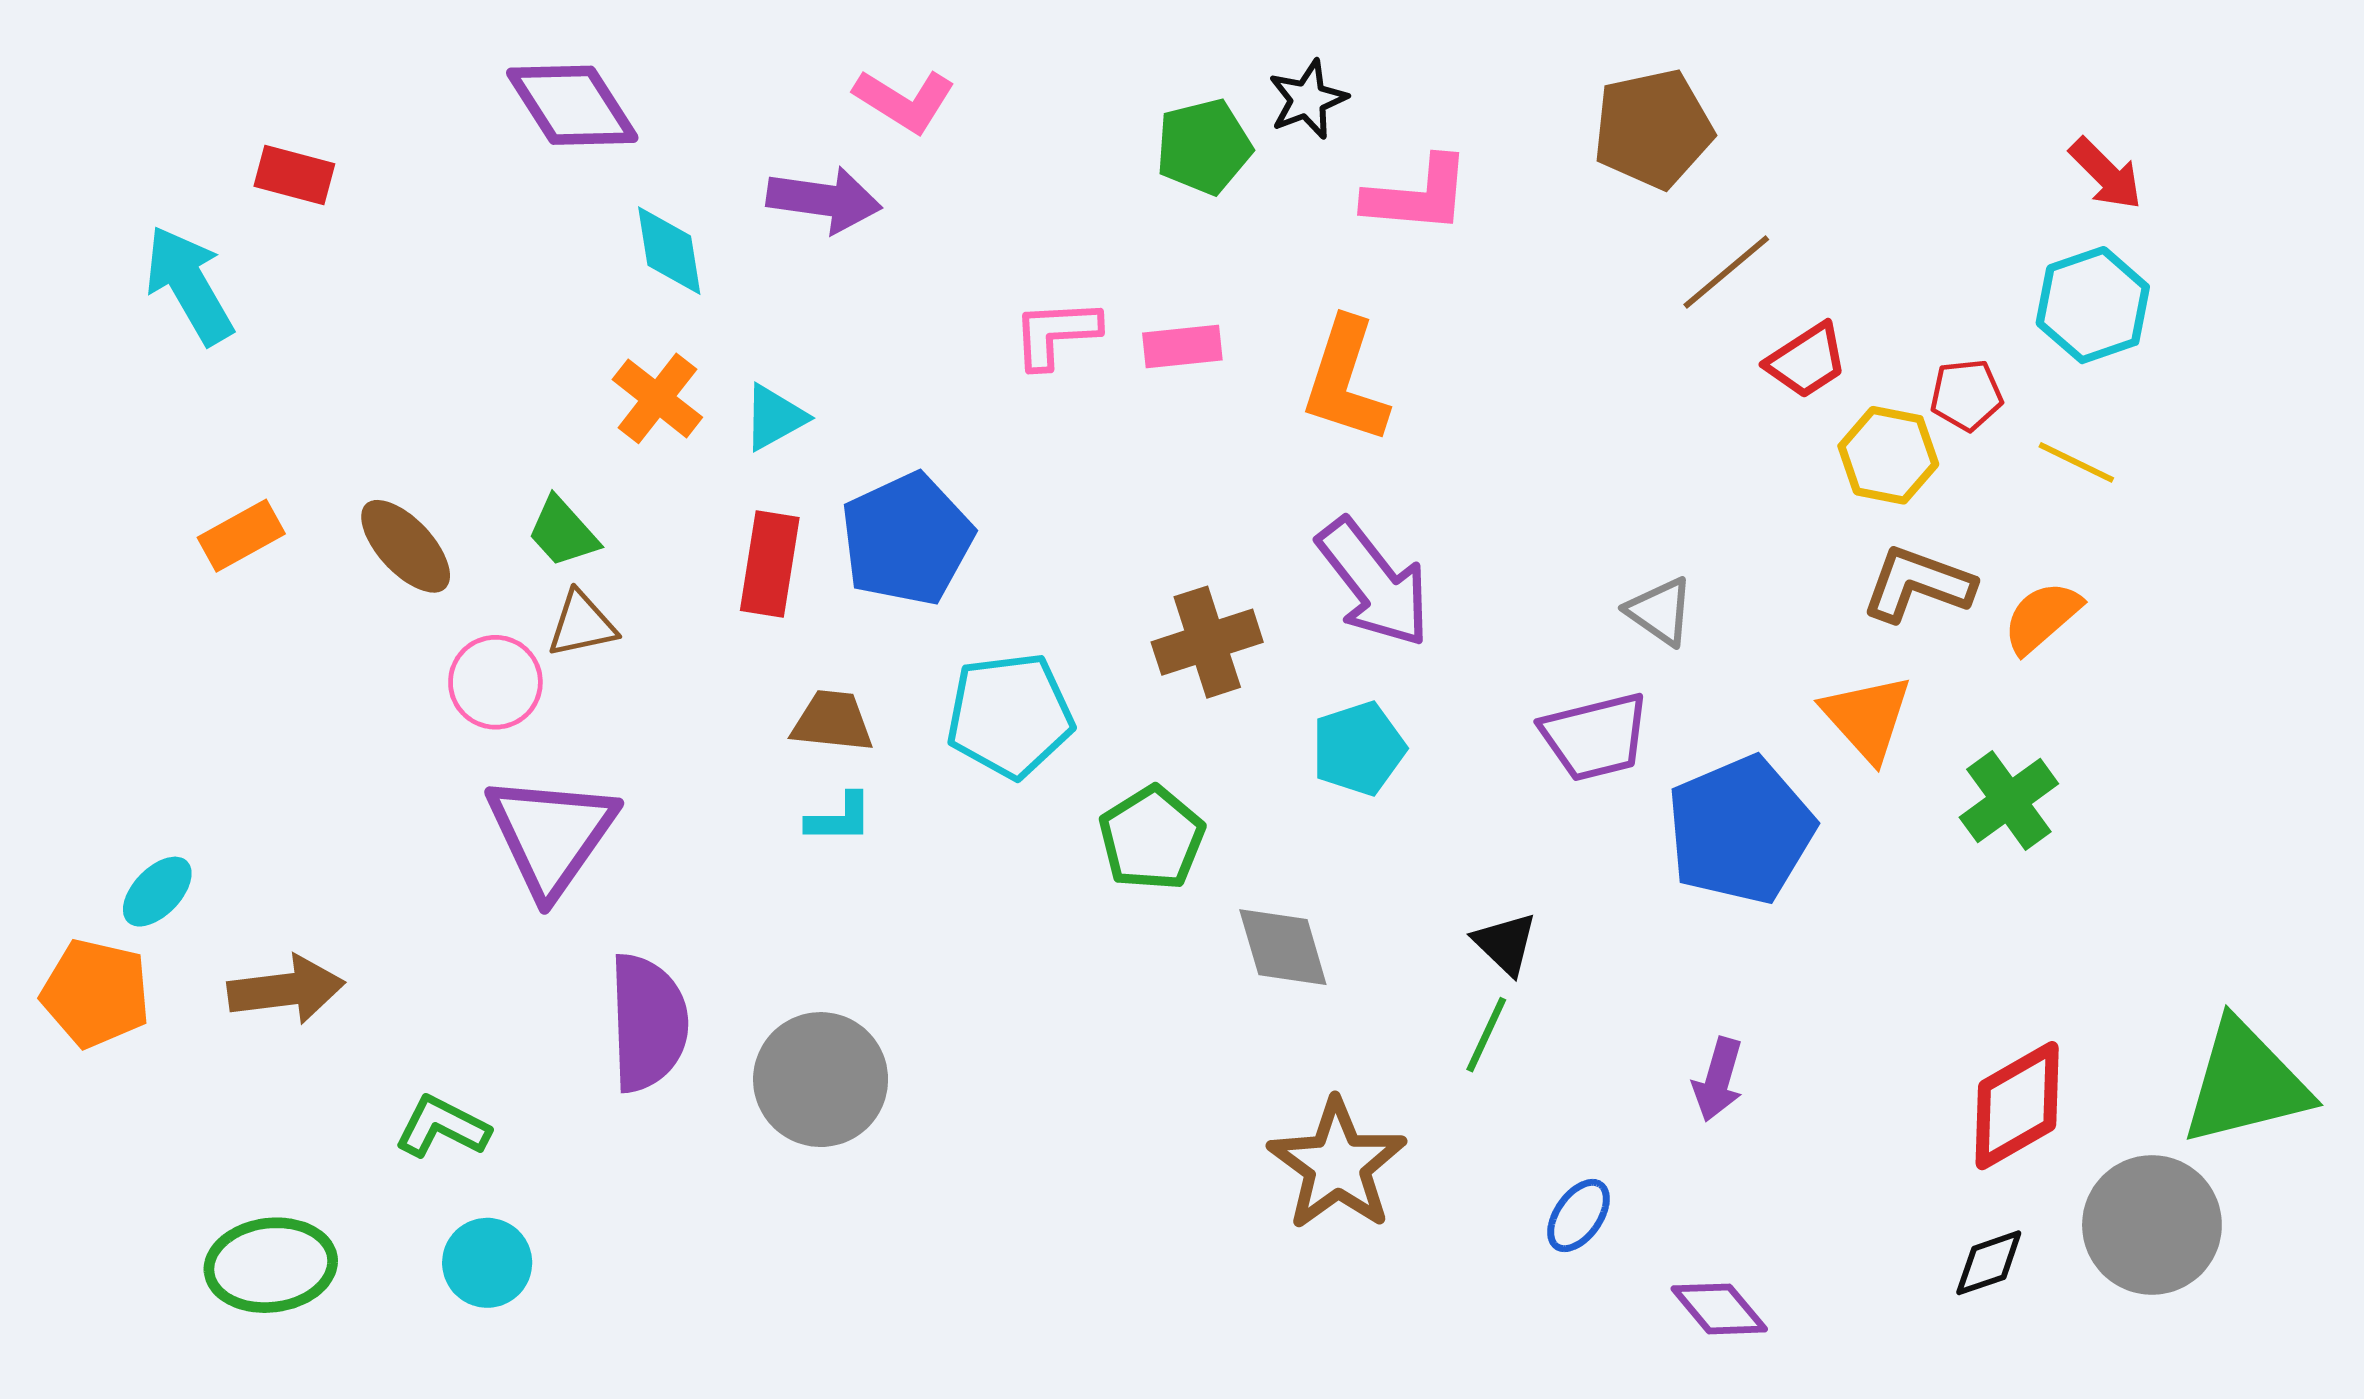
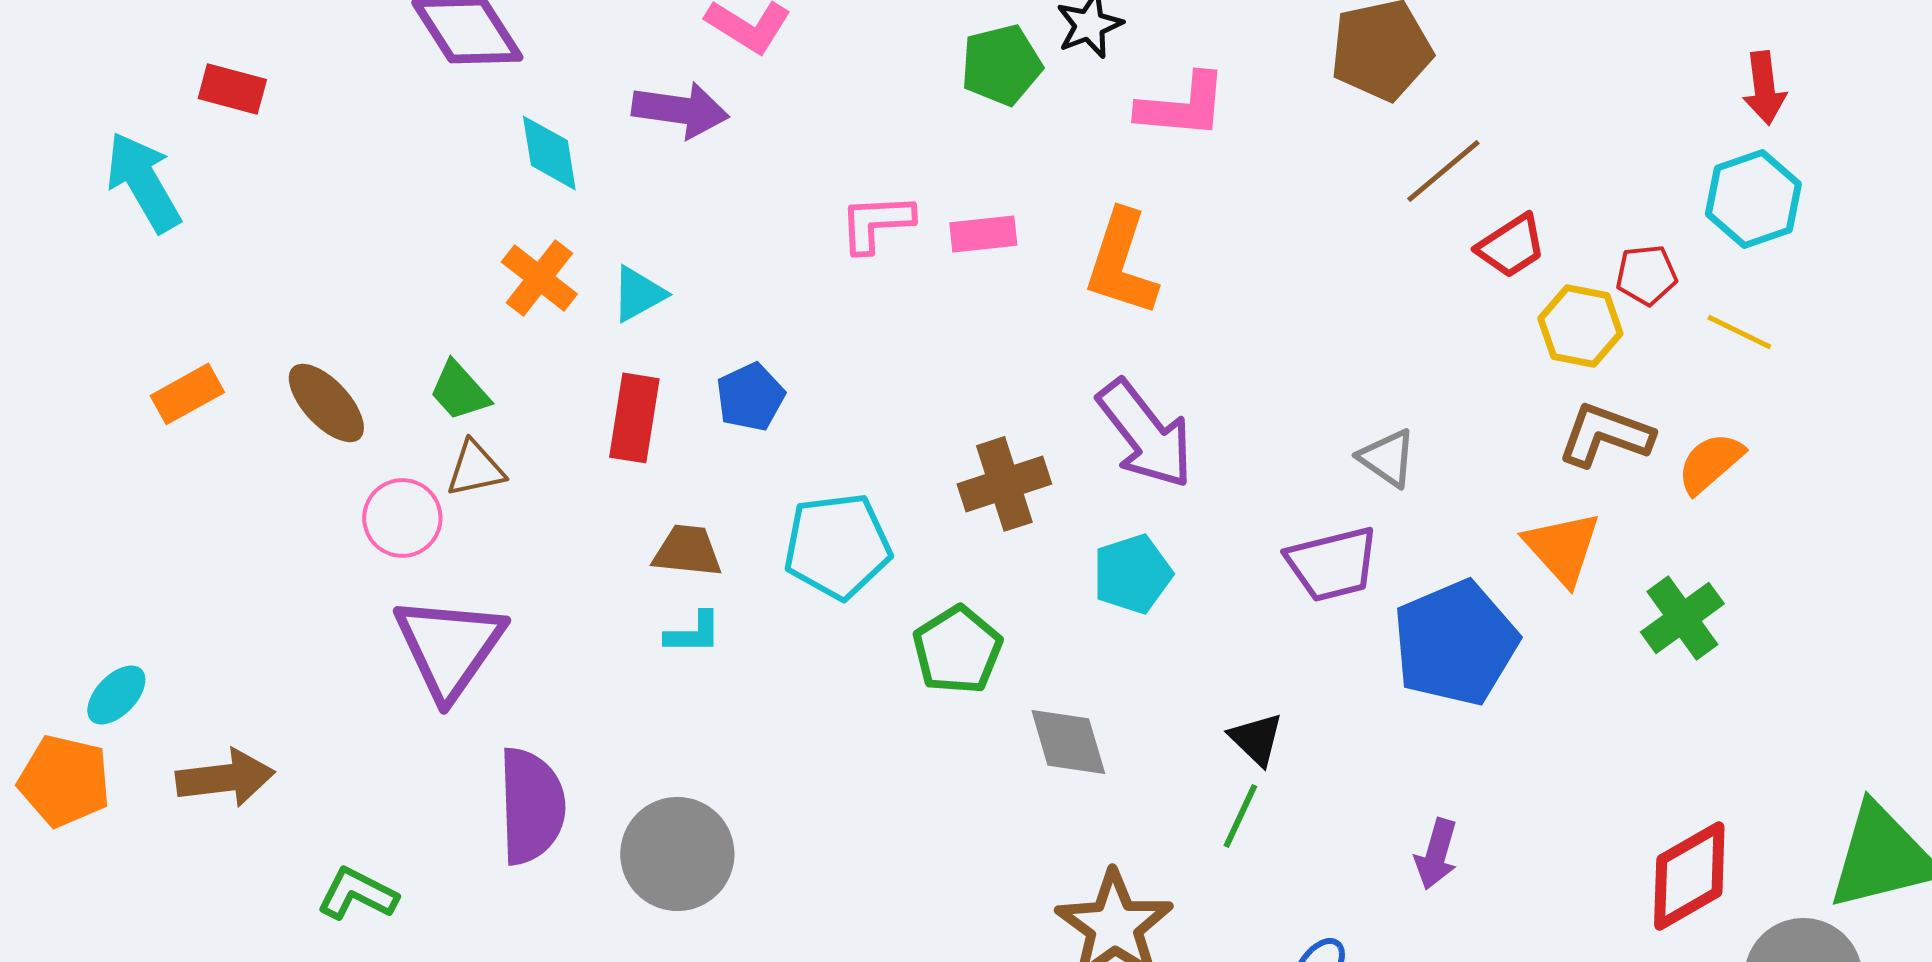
red arrow: (2106, 174) -> (1764, 88), turned 38
blue pentagon: (907, 539) -> (750, 397), size x0.6

